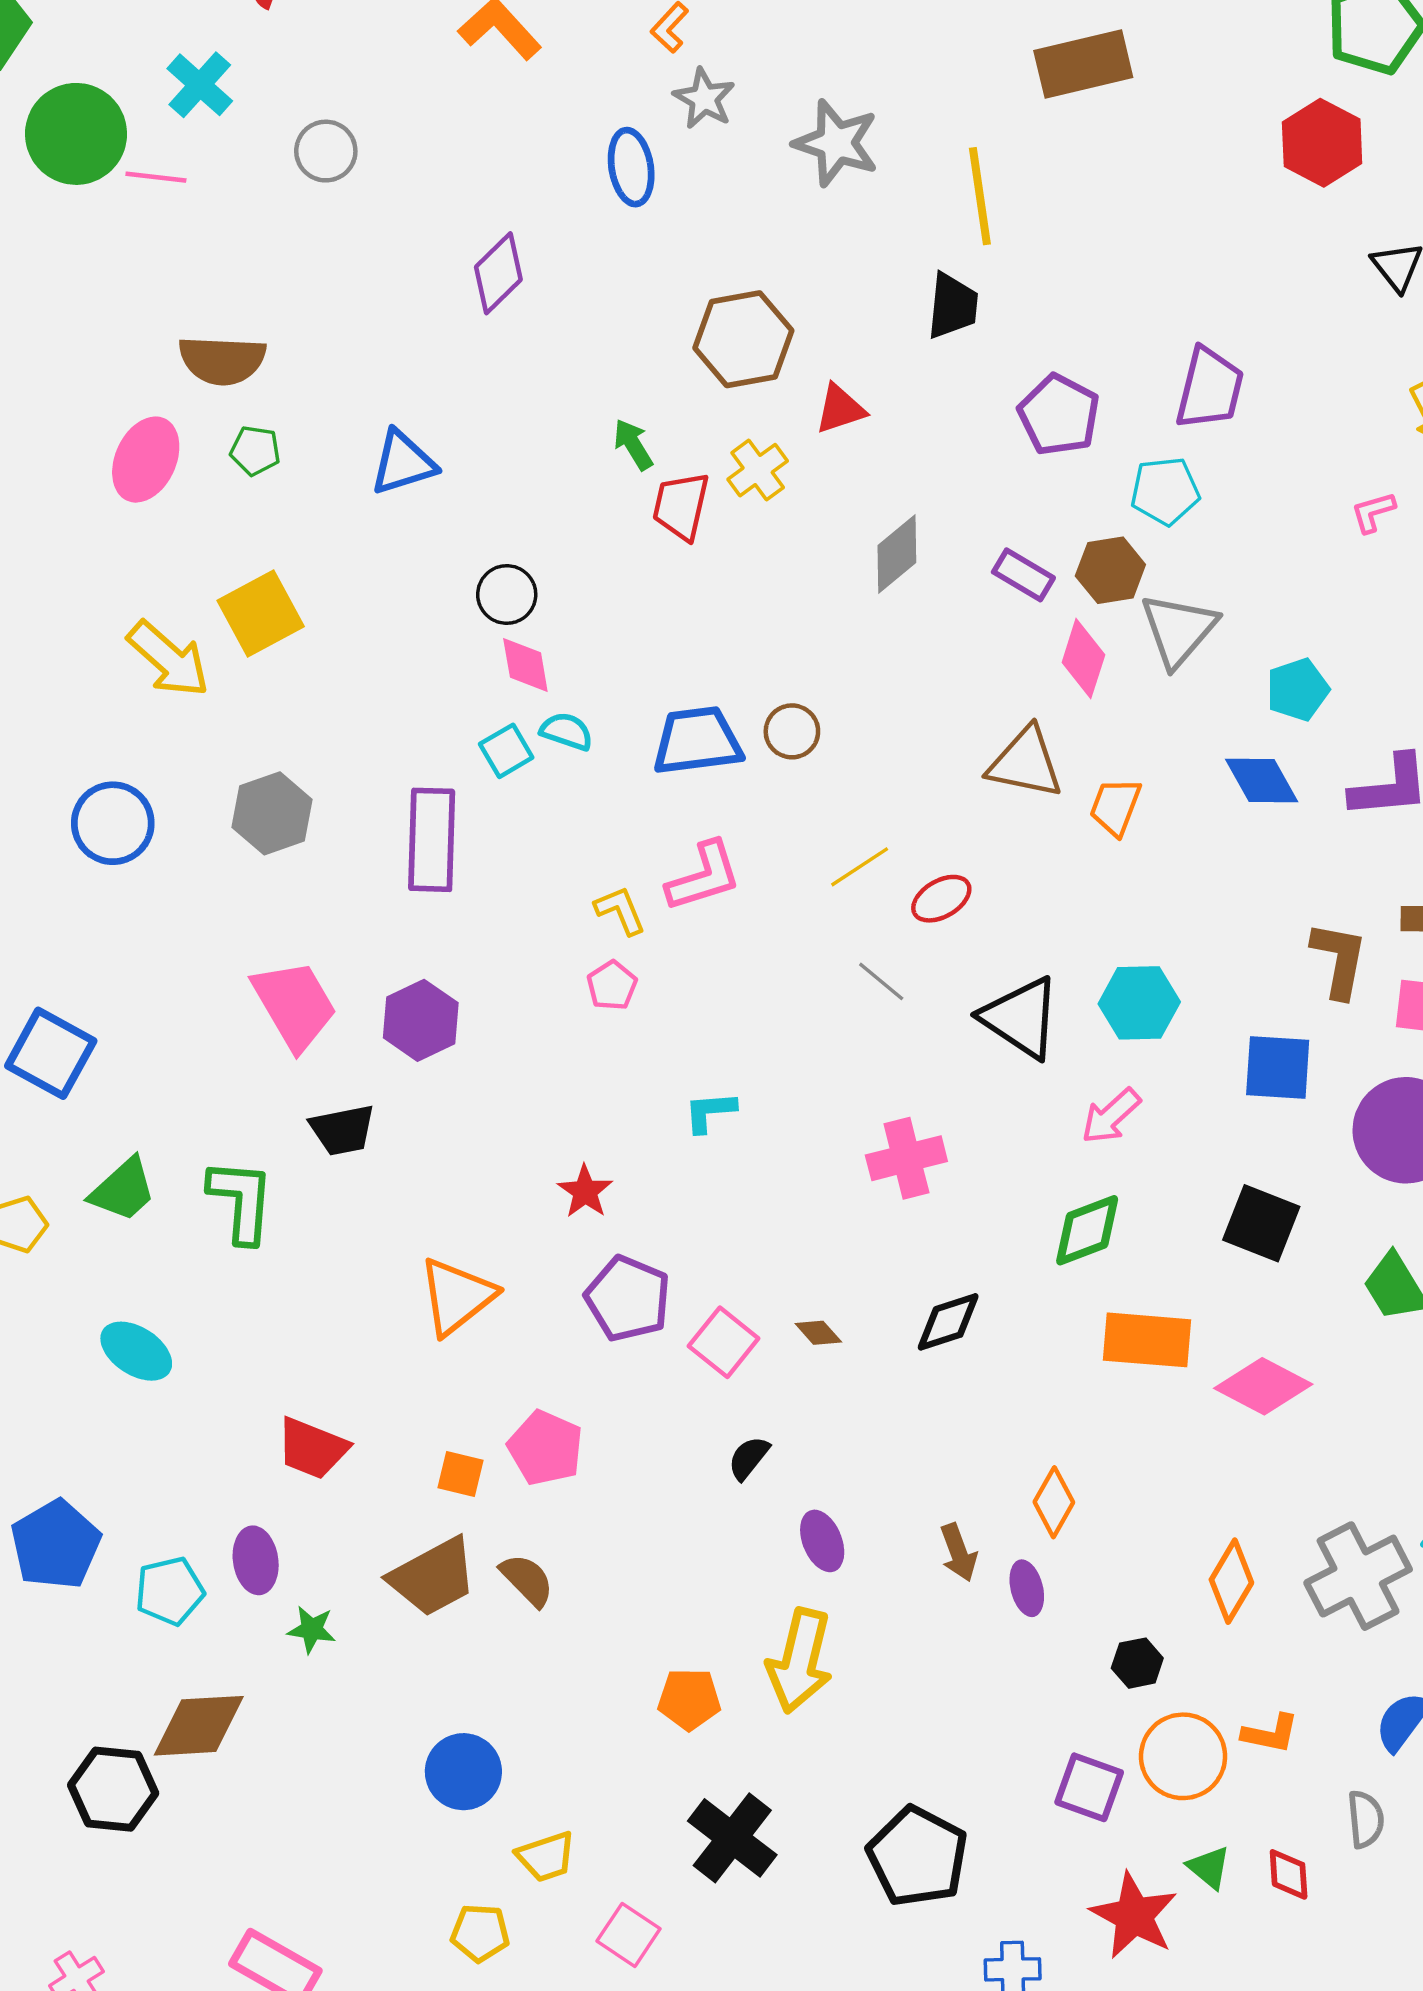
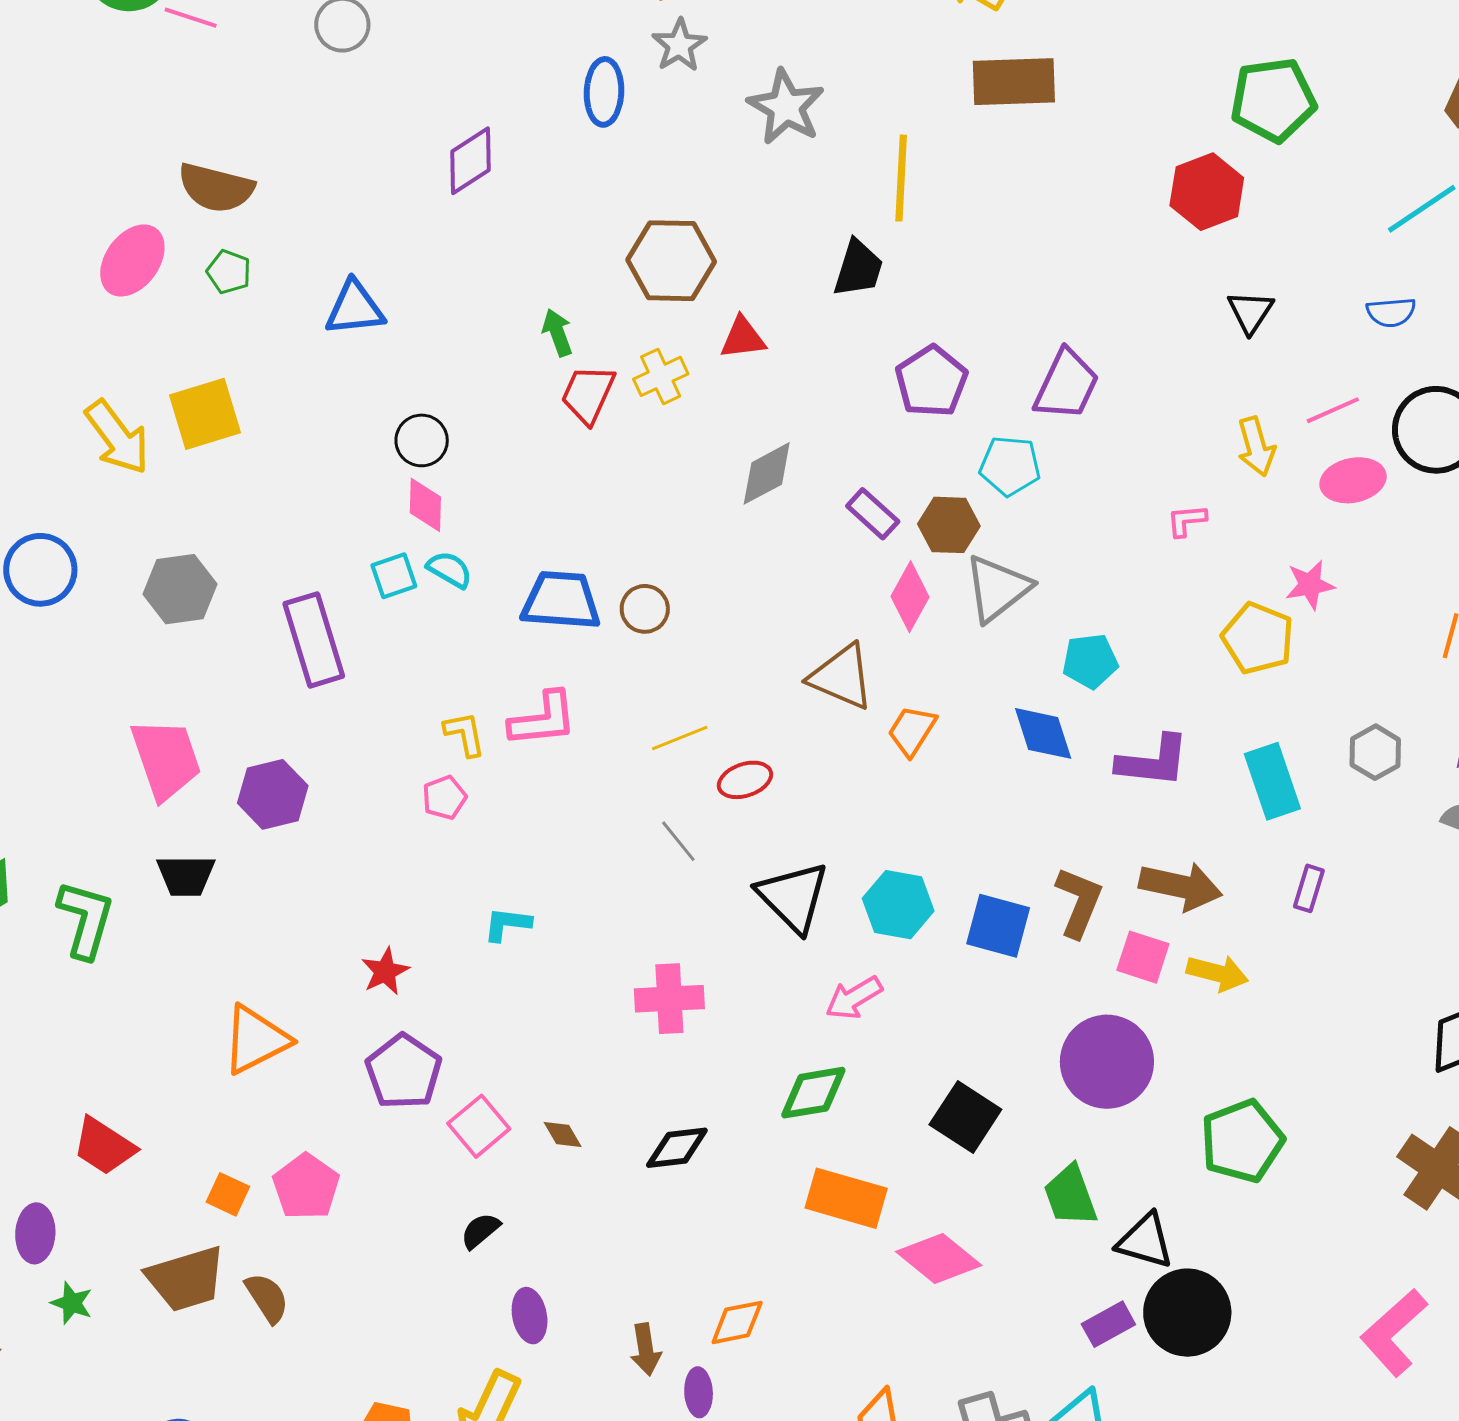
purple rectangle: (432, 840) -> (314, 640), turned -30
blue square: (1278, 1067) -> (998, 926), moved
orange diamond: (1054, 1502) -> (737, 1322), turned 38

